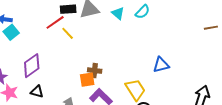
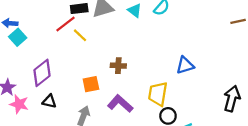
brown cross: (95, 71) -> (118, 66), moved
orange square: (87, 80) -> (91, 84), moved
yellow trapezoid: (135, 90) -> (158, 94), turned -135

